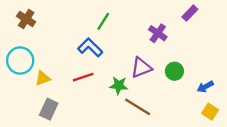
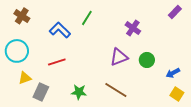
purple rectangle: (190, 13) -> (175, 12), moved
blue L-shape: (90, 47) -> (60, 30), moved
red line: (83, 77) -> (57, 62), moved
yellow triangle: (43, 78) -> (25, 78), moved
green star: (119, 85) -> (79, 92), moved

